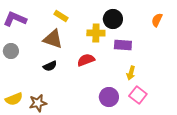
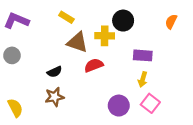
brown triangle: (53, 39) -> (77, 42), moved
purple rectangle: (123, 45) -> (143, 55), moved
yellow semicircle: (14, 99) -> (15, 108), turned -96
brown star: (38, 103) -> (54, 97), moved

